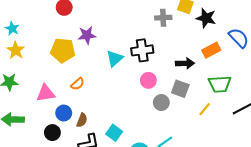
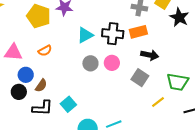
orange rectangle: (211, 50) -> (138, 32), moved
gray circle: (161, 103) -> (90, 63), moved
black circle: (52, 133) -> (19, 92), moved

